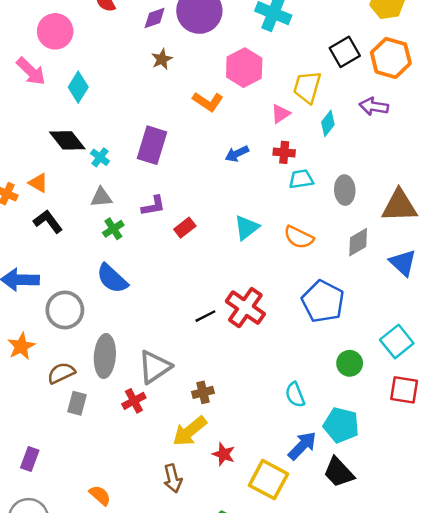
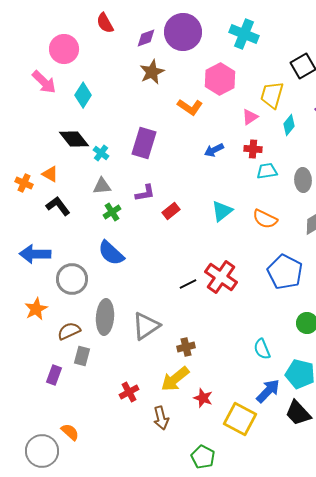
brown star: (162, 59) -> (152, 72), size x1.4
red cross: (134, 401) -> (129, 392), moved
purple rectangle: (30, 459) -> (54, 375), moved
orange semicircle: (100, 495) -> (70, 432), moved

